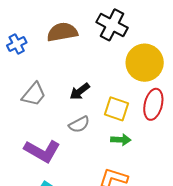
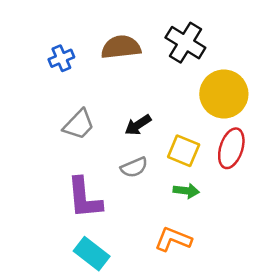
purple L-shape: (42, 151) -> (84, 198), turned 51

